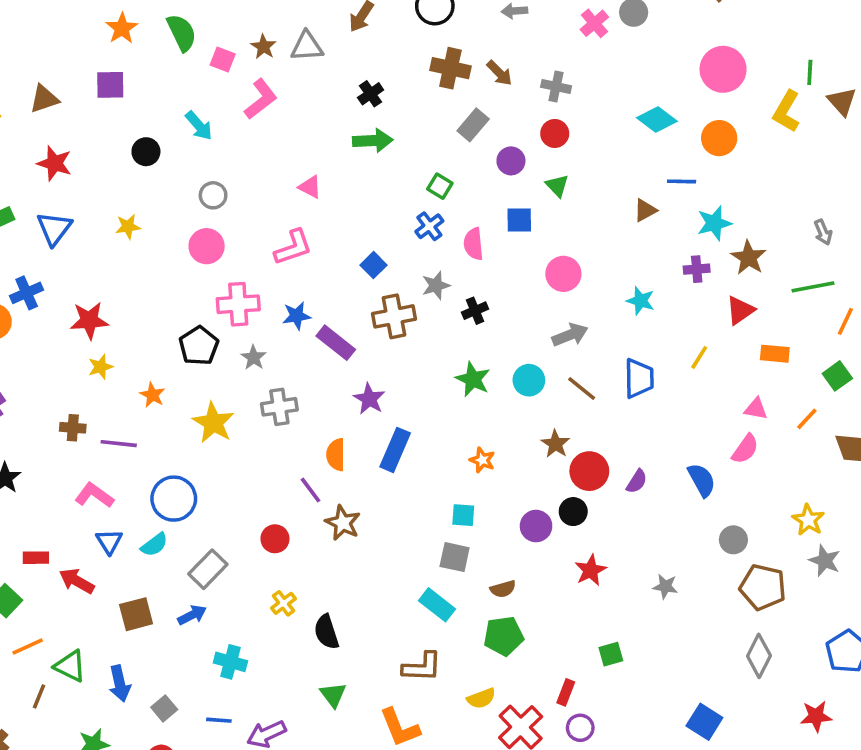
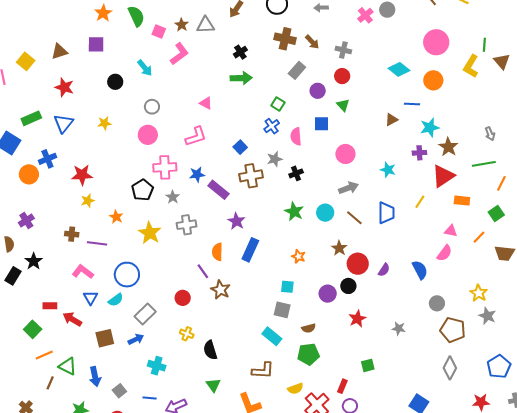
red triangle: (740, 310) -> (443, 176), size x1.4
yellow cross: (284, 603) -> (187, 334), turned -32

